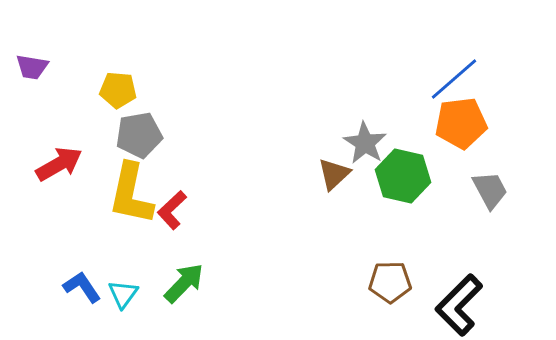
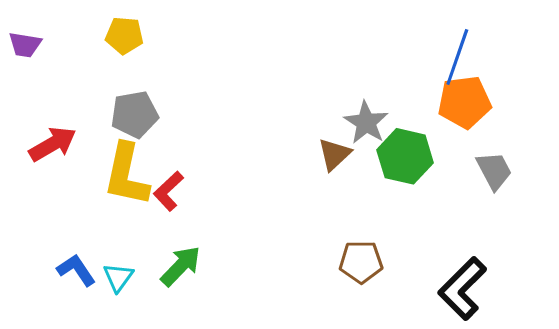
blue line: (454, 79) -> (457, 57), turned -30
yellow pentagon: (118, 90) -> (124, 35), moved
brown pentagon: (390, 282) -> (361, 262), moved

